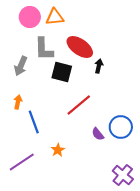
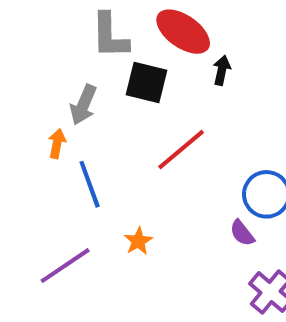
gray arrow: (21, 66) -> (83, 105), moved
purple semicircle: (98, 134) -> (242, 233), moved

